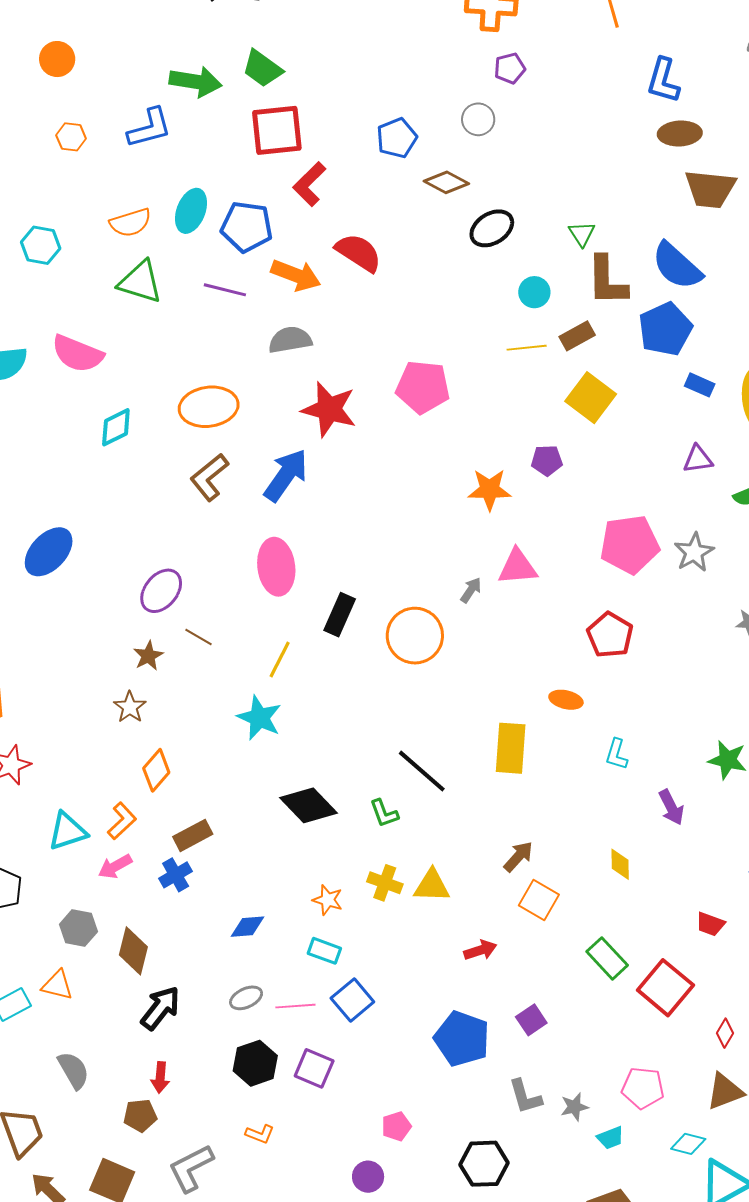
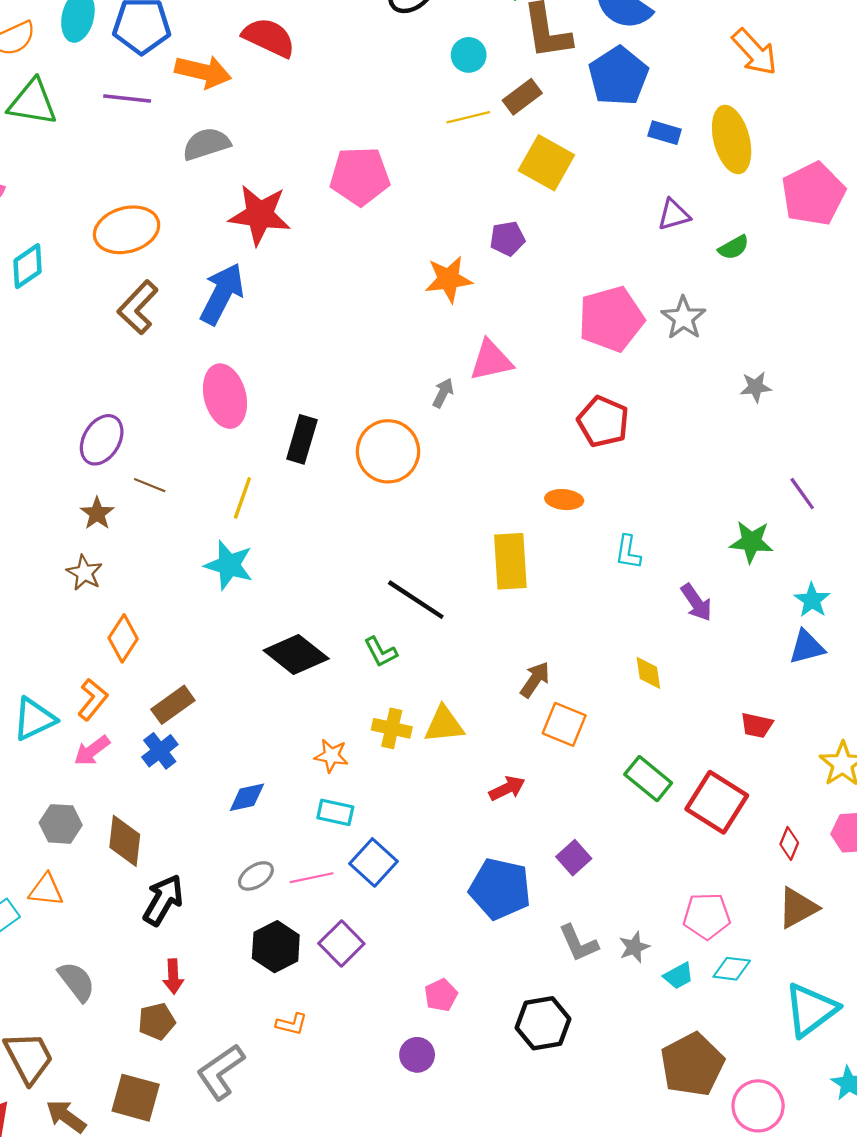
purple square: (314, 1068) -> (341, 944), turned 30
cyan diamond: (688, 1144) -> (732, 969), moved

